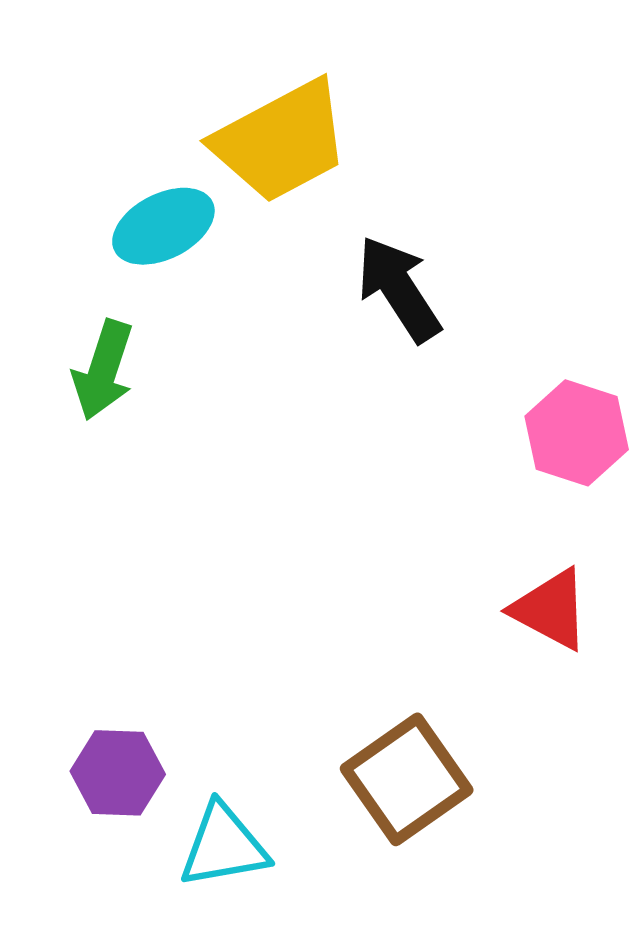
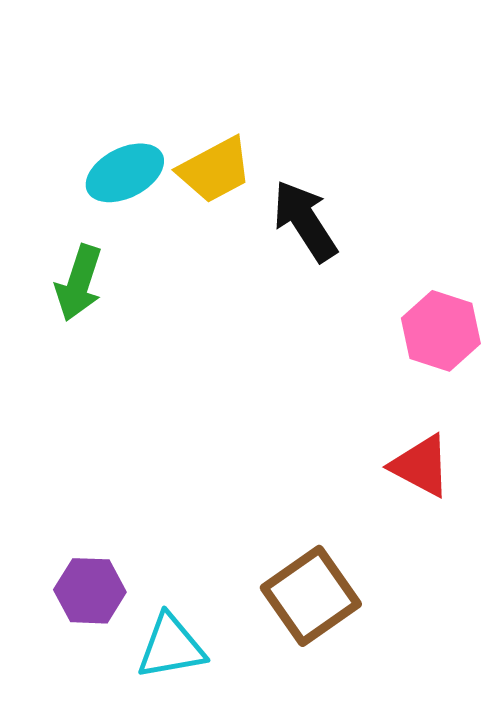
yellow trapezoid: (281, 141) -> (215, 170), moved, size x0.7

